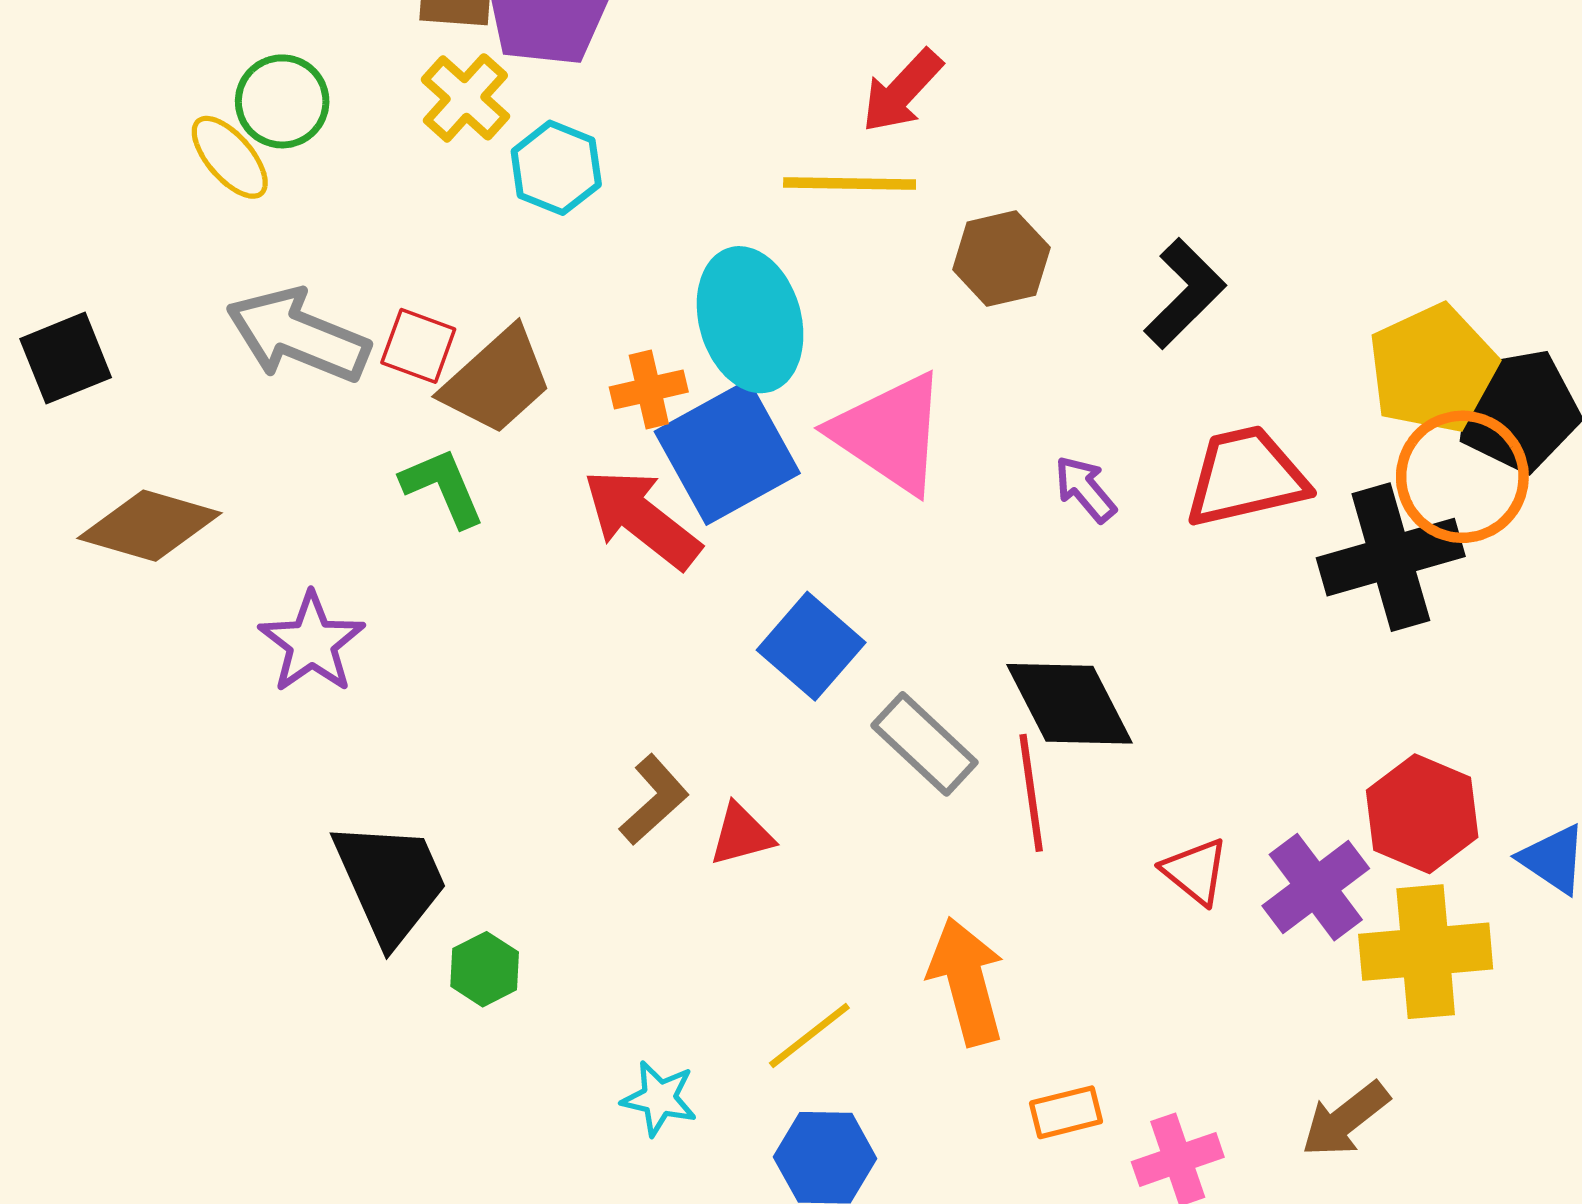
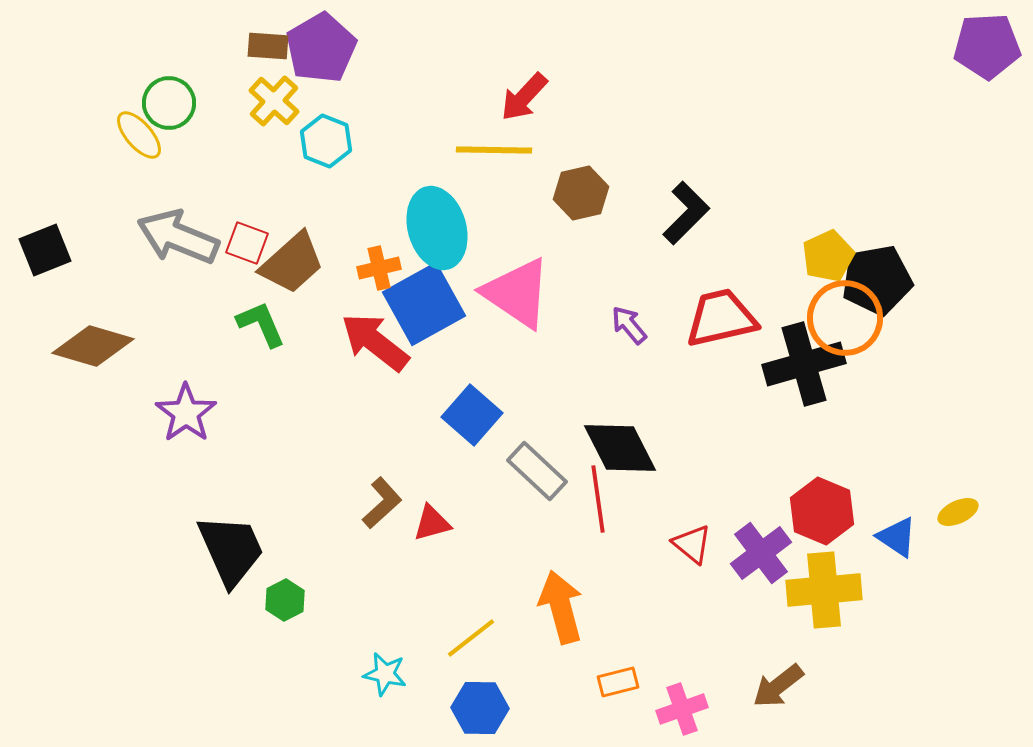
yellow pentagon: (1433, 369) -> (828, 256), size x0.7

